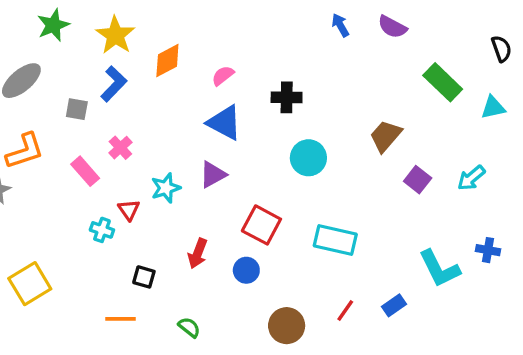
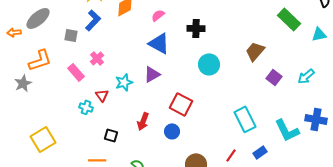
cyan rectangle: (335, 240) -> (245, 119), moved, turned 50
blue cross: (488, 250) -> (316, 119), size x1.5

